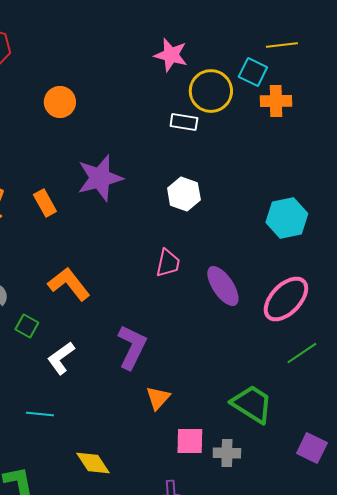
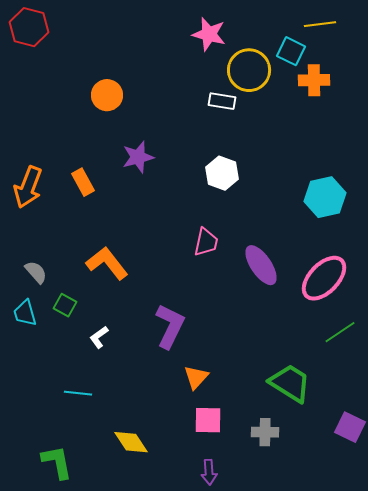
orange circle: (60, 102) -> (107, 95), moved
purple star: (100, 178) -> (138, 157), size x0.7
white L-shape: (61, 358) -> (99, 337), size x0.7
pink square: (190, 441) -> (208, 420), moved

